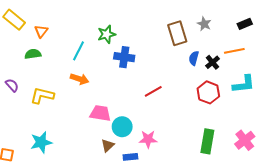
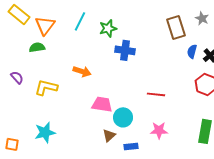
orange triangle: (41, 31) -> (45, 25), size x1.5
cyan line: (79, 51) -> (80, 21), moved
red line: (153, 91) -> (156, 94), moved, turned 36
pink star: (148, 139) -> (159, 130), moved

